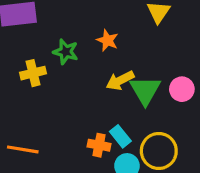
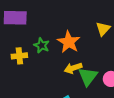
orange star: (107, 40) -> (69, 42), size x1.6

